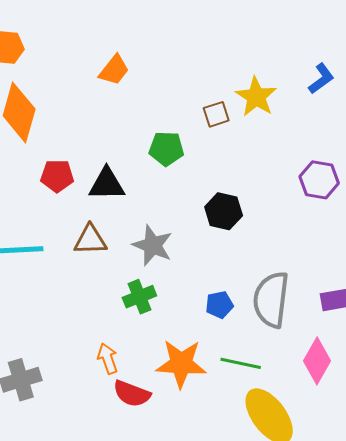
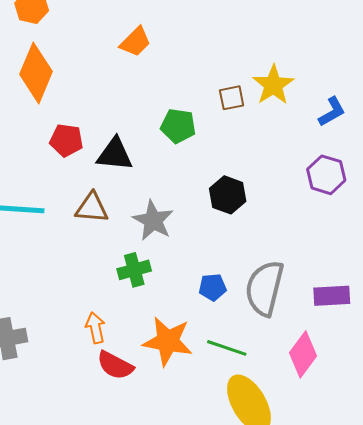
blue L-shape: (321, 79) -> (332, 112), moved

